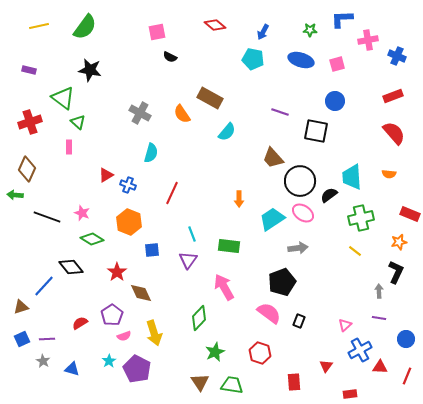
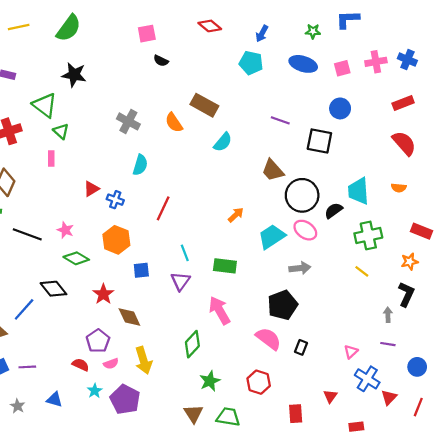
pink cross: (368, 40) -> (376, 62), moved
orange arrow: (239, 199) -> (236, 215), turned -133
red semicircle: (80, 323) -> (81, 365), moved, turned 56
blue cross: (360, 350) -> (367, 379), turned -30
gray star: (43, 361) -> (18, 406), moved
red triangle: (380, 367) -> (389, 397), turned -49

